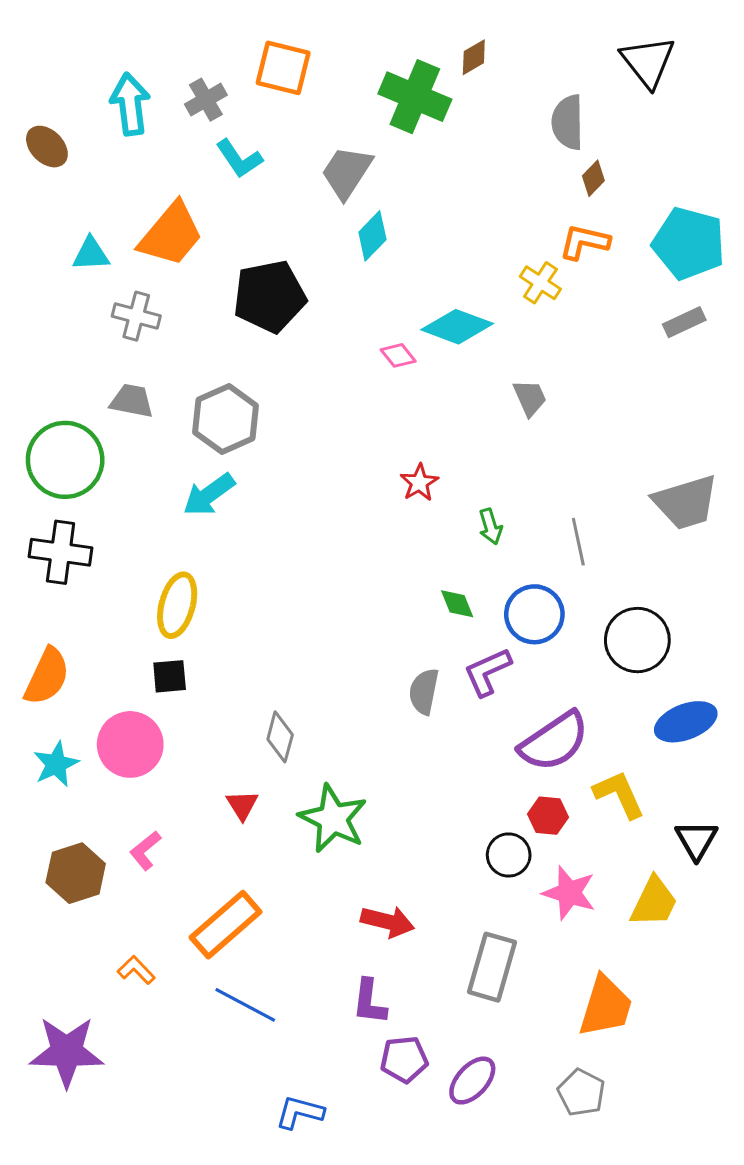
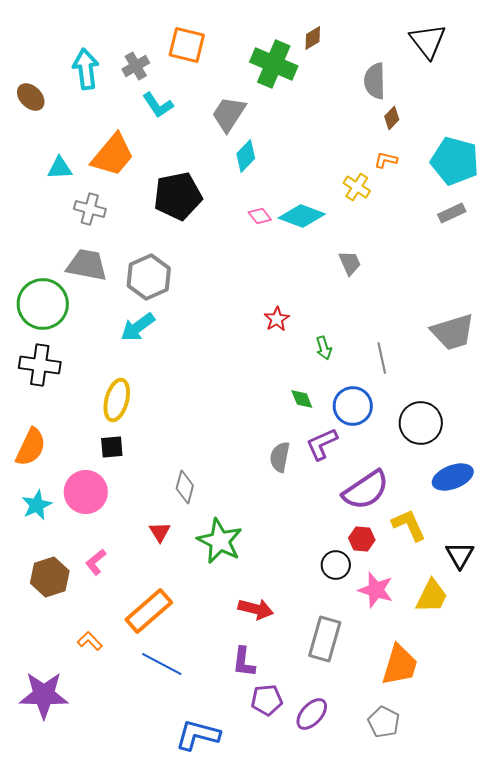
orange L-shape: (584, 242) -> (386, 160), size x0.7
pink diamond: (398, 355) -> (260, 216), moved
gray trapezoid: (132, 401) -> (87, 265), size x1.4
blue L-shape: (300, 1112) -> (198, 735), size x1.4

